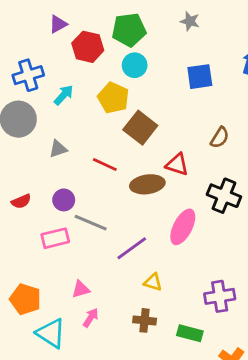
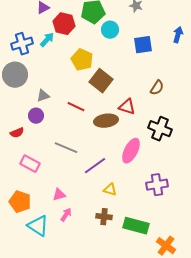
cyan circle: (135, 65) -> (110, 30), moved
cyan arrow: (64, 95) -> (47, 40), moved
purple circle: (64, 200) -> (36, 116), moved
pink rectangle: (55, 238) -> (30, 164), moved, turned 42
purple cross: (220, 296) -> (157, 185), moved
green rectangle: (190, 333) -> (136, 226), size x1.4

